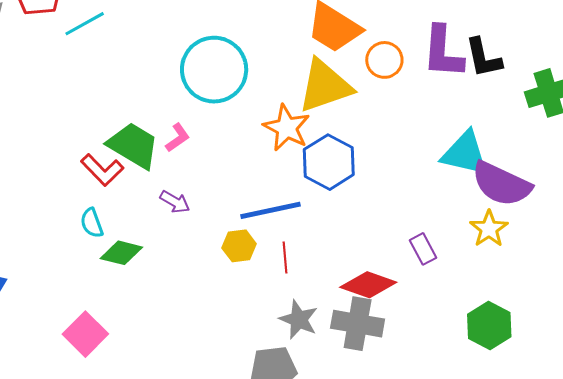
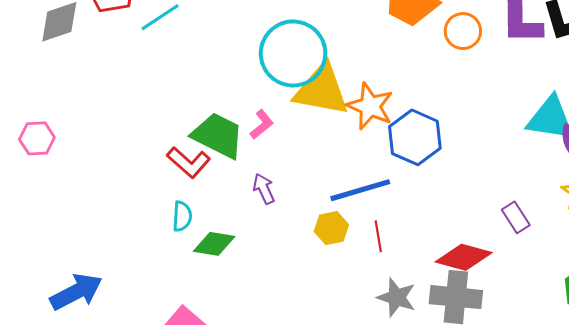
yellow triangle: (325, 86) -> (322, 90), moved, turned 34
purple arrow: (175, 202) -> (264, 189), turned -140
cyan semicircle: (92, 223) -> (182, 216), turned -152

